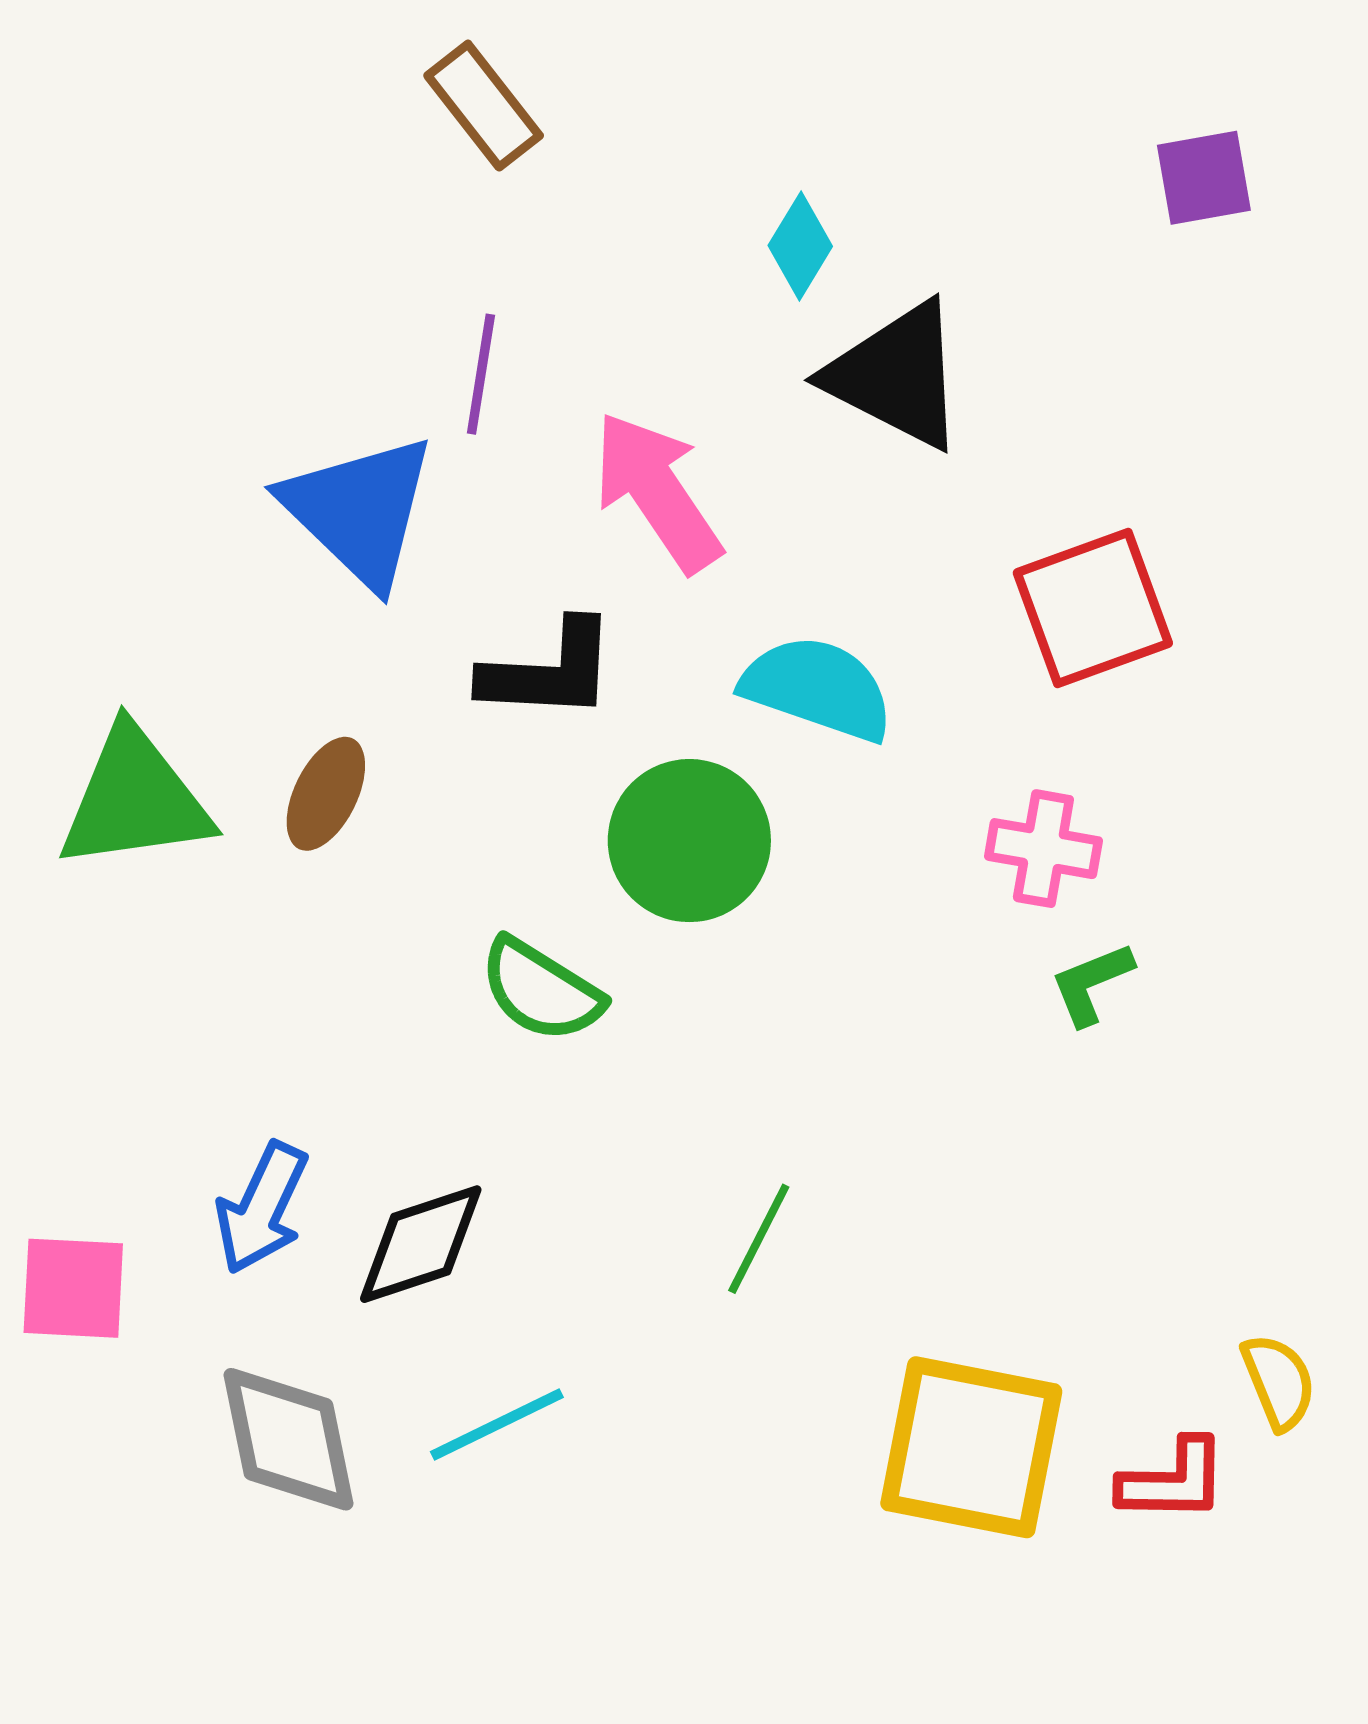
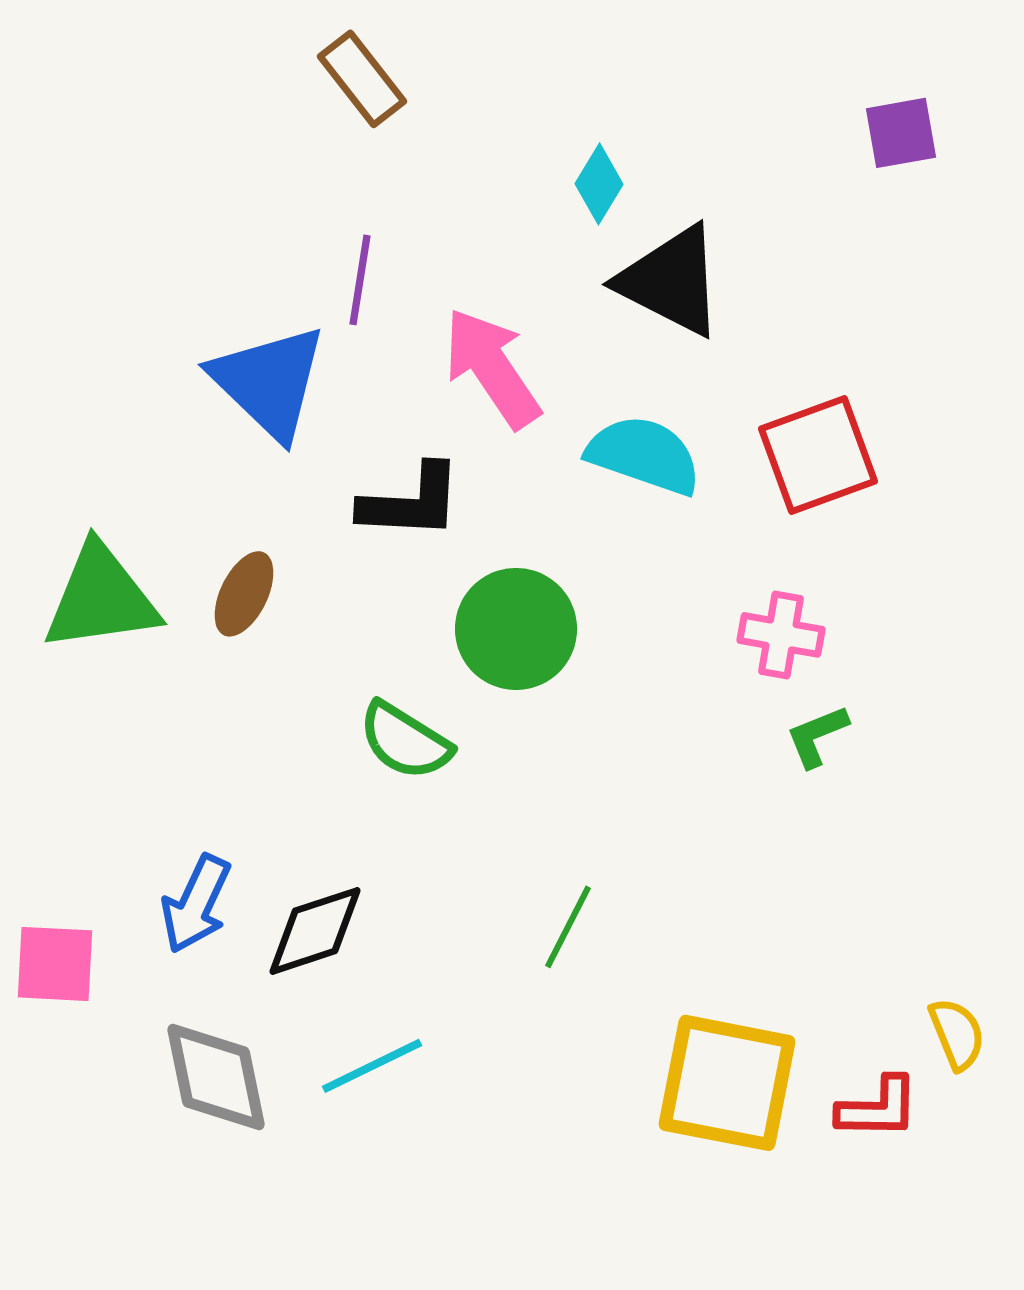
cyan semicircle: (818, 688) -> (644, 455), moved

